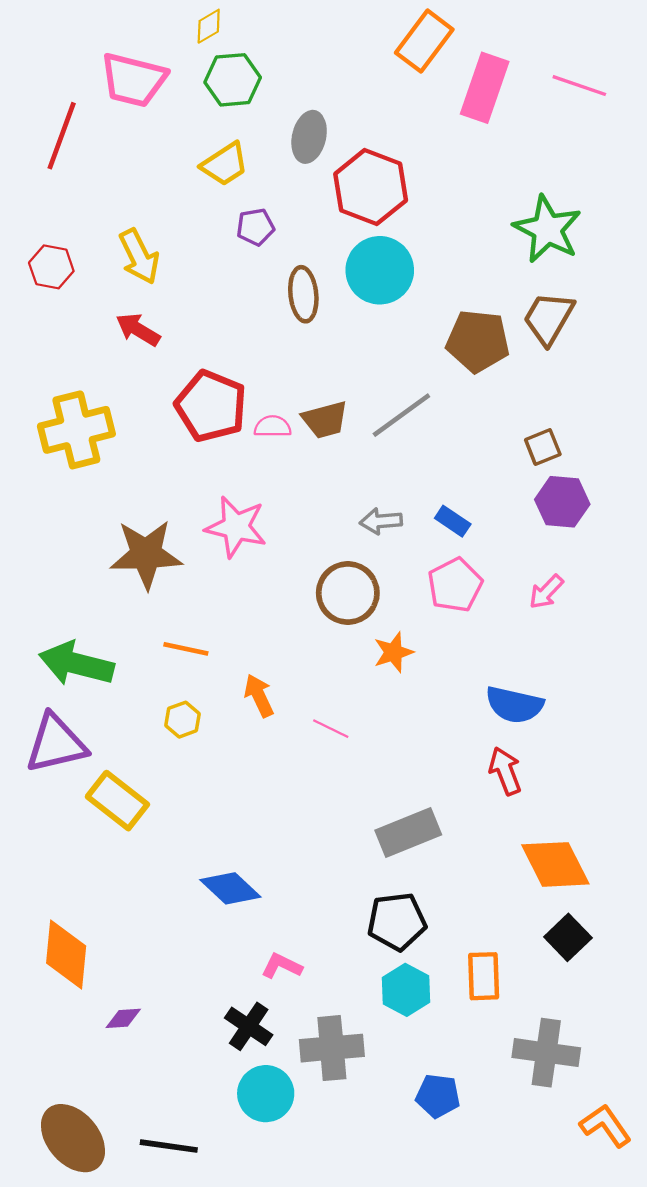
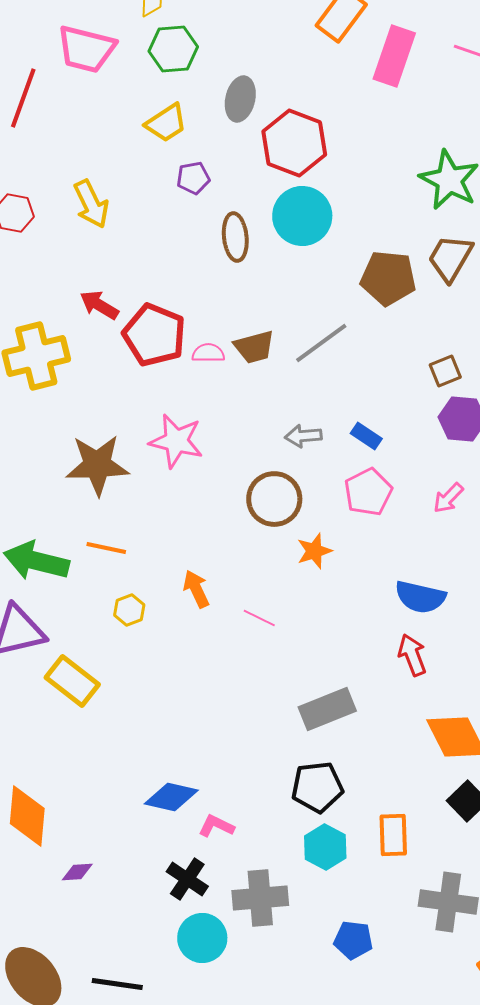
red arrow: (138, 330) -> (99, 305), moved
orange line: (186, 649) -> (106, 548), moved
blue diamond: (230, 888) -> (171, 797), moved, turned -30

